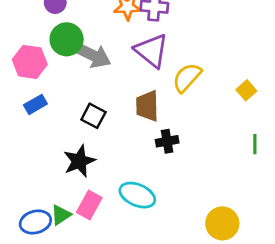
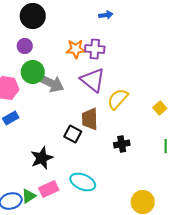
black square: (93, 116) -> (73, 134), moved
black cross: (167, 141) -> (122, 144), moved
pink rectangle: (89, 205) -> (49, 189), turned 36

